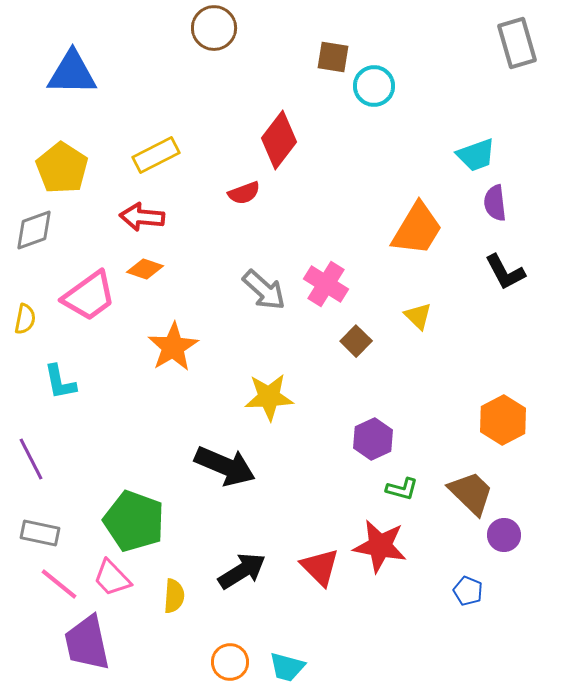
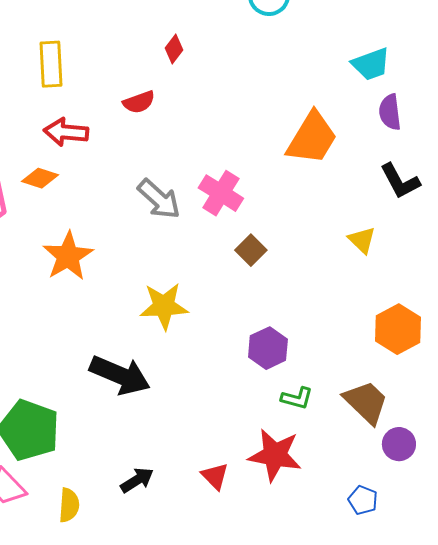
red diamond: (279, 140) -> (174, 49), size x0.5
yellow rectangle: (156, 155) -> (51, 64), turned -66
red arrow: (142, 217) -> (66, 132), moved
yellow triangle: (418, 316) -> (362, 240), moved
red triangle: (320, 567) -> (215, 476), size x0.7
black arrow: (242, 571) -> (137, 480), size x0.7

